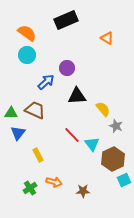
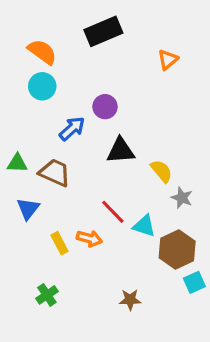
orange triangle: (107, 38) -> (168, 60), turned 48
green triangle: (11, 113) -> (17, 163), moved
cyan triangle: (92, 144) -> (144, 226), turned -35
orange arrow: (54, 182) -> (89, 238), moved

